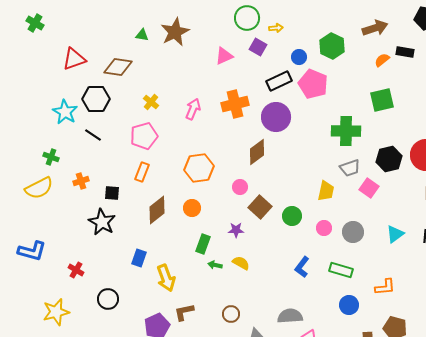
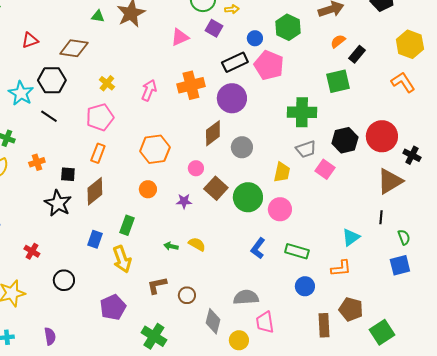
black rectangle: (405, 52) -> (357, 54), moved, turned -60
red triangle: (74, 59) -> (30, 40), size x0.7
brown diamond: (157, 210) -> (95, 191), moved
green circle: (292, 216) -> (248, 197), size x1.5
pink circle: (324, 228) -> (280, 209), size x1.5
purple star: (236, 230) -> (184, 201), moved
gray circle: (353, 232) -> (242, 147), moved
cyan triangle: (395, 234) -> (351, 237), moved
green rectangle: (203, 244) -> (127, 225), moved
brown L-shape: (184, 312) -> (157, 285), moved

